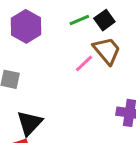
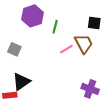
green line: (79, 20) -> (55, 27), moved, turned -64
black square: (104, 20) -> (94, 23), moved, turned 32

